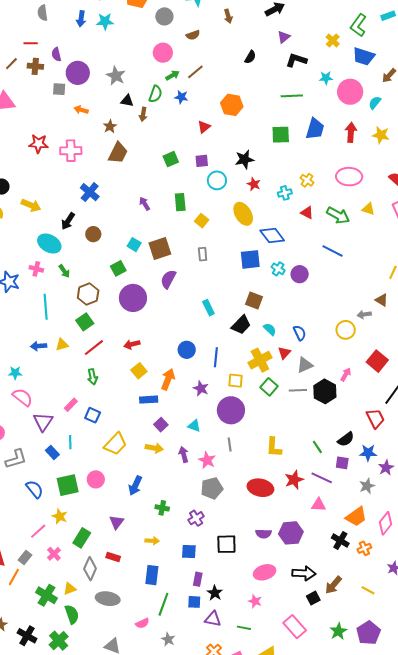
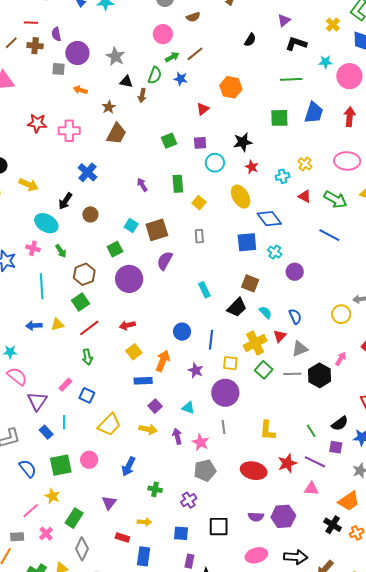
purple circle: (300, 274) -> (295, 272), moved
gray rectangle: (25, 557) -> (17, 537), turned 48
red rectangle: (113, 557) -> (122, 537), moved

